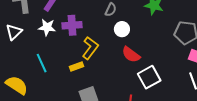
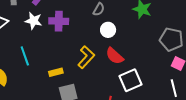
yellow L-shape: (90, 48) -> (86, 57), moved
yellow rectangle: (77, 66) -> (56, 72), moved

